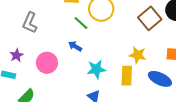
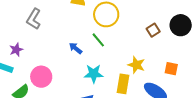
brown square: (150, 18) -> (153, 30), size x0.6
green line: (81, 23) -> (98, 40), moved
pink circle: (47, 63) -> (41, 77), moved

